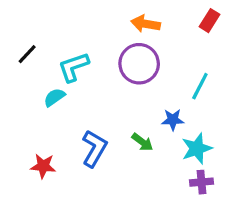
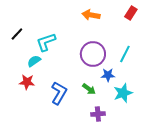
purple circle: (139, 64) -> (93, 54), moved
red star: (43, 166) -> (27, 82), moved
purple cross: (201, 182) -> (98, 114), moved

